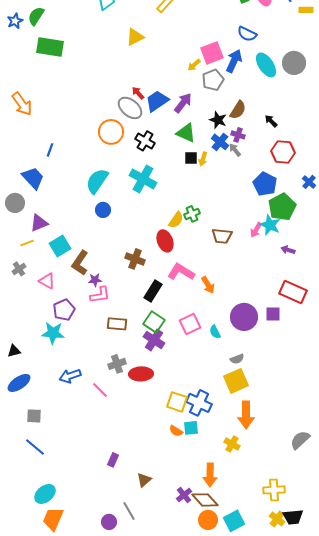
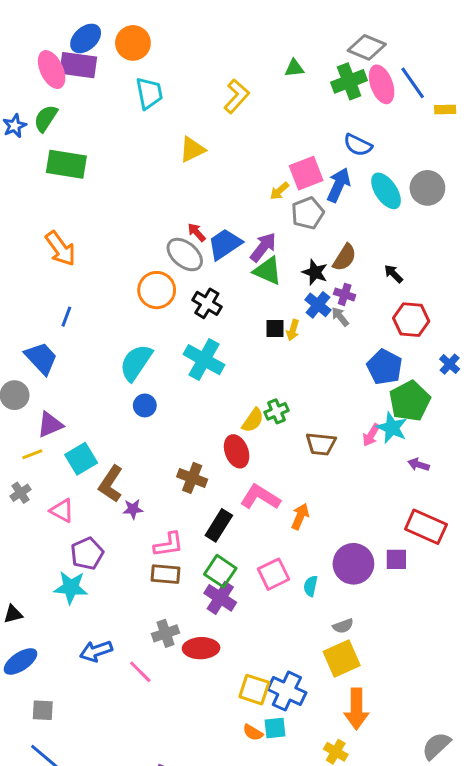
orange arrow: (22, 104) -> (60, 249), moved
green triangle: (186, 133) -> (268, 271), moved
orange arrow: (208, 285) -> (300, 516), turned -126
pink L-shape: (100, 295) -> (168, 545), moved
cyan semicircle: (215, 332) -> (311, 586), turned 40

